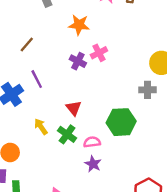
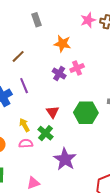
green hexagon: (121, 122) -> (86, 113), moved
pink semicircle: (92, 142) -> (26, 143), moved
purple star: (93, 164) -> (65, 159), size x1.6

